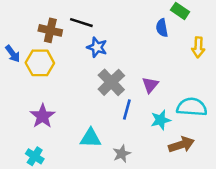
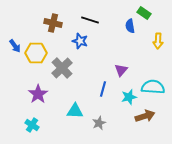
black line: (81, 23) -> (90, 20), moved
brown cross: (50, 30) -> (53, 23), moved
gray cross: (111, 82) -> (62, 68), moved

